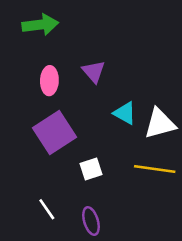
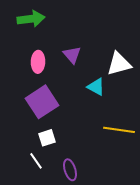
white triangle: (160, 124) -> (119, 64), moved
white square: (91, 169) -> (47, 138), moved

